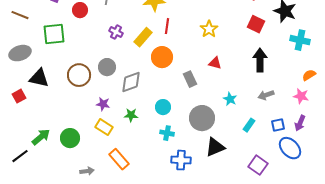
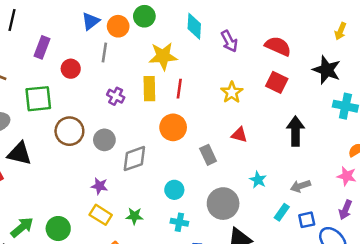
red square: (256, 24) -> (277, 82), moved
yellow rectangle: (143, 37) -> (149, 89), moved, turned -42
brown circle: (79, 75) -> (69, 131), moved
gray arrow: (266, 95) -> (300, 186), moved
green star: (131, 115) -> (134, 216), moved
blue square: (278, 125) -> (307, 220), moved

